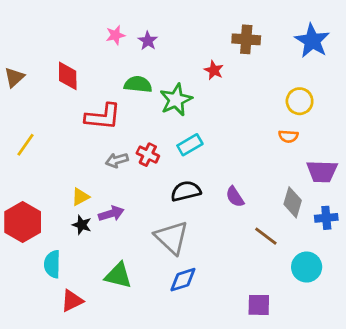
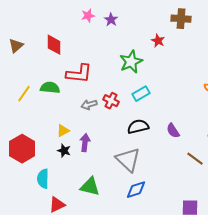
green semicircle: (138, 84) -> (50, 88), moved
purple arrow: (111, 214) -> (85, 143), turned -66

